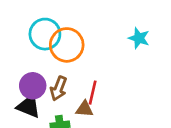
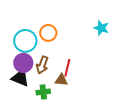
cyan circle: (45, 34) -> (25, 41), moved
orange circle: (67, 45) -> (48, 33), size x0.7

